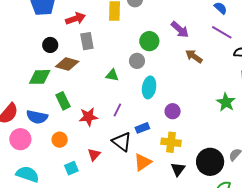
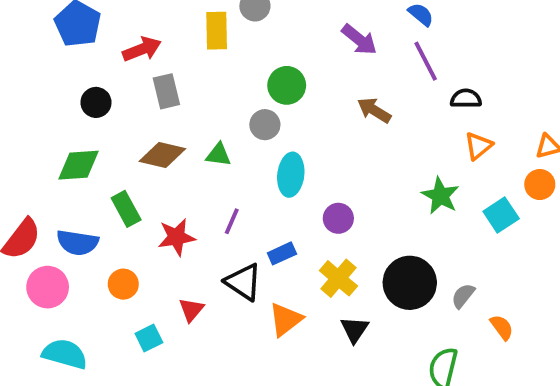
purple arrow: (180, 30) -> (359, 40), moved
purple line: (222, 32) -> (426, 61), turned 35
brown diamond: (67, 64) -> (162, 155), moved
yellow cross: (171, 142) -> (338, 278), turned 36
black circle: (210, 162) -> (410, 283), moved

